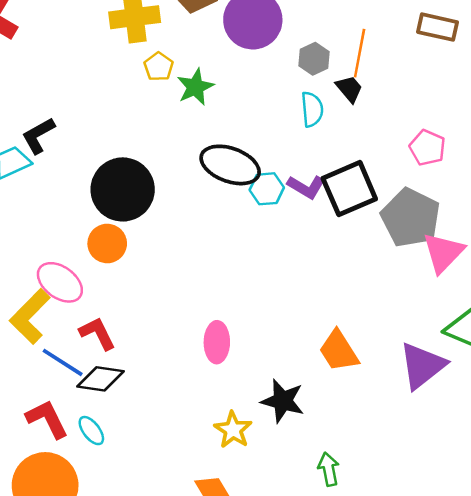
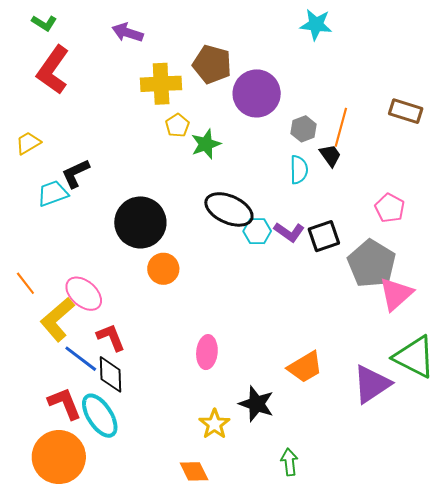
black square: (349, 189) -> (324, 236), size x0.7
orange circle: (107, 244) -> (163, 269), moved
orange trapezoid: (339, 351) -> (305, 367), turned -93
black diamond: (101, 379) -> (111, 374), turned 75
cyan ellipse: (91, 431) -> (100, 416), size x1.8

